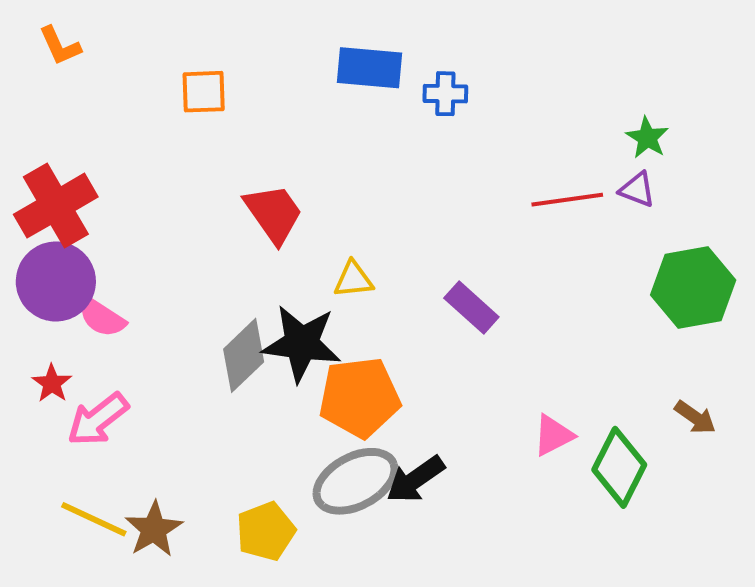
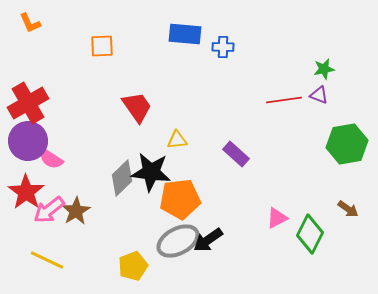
green star: (647, 138) -> (324, 69), turned 30
red star: (52, 383) -> (26, 192), size x1.8
brown star: (154, 529) -> (76, 211), moved

